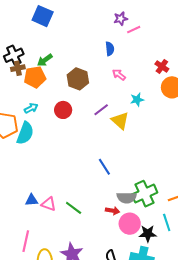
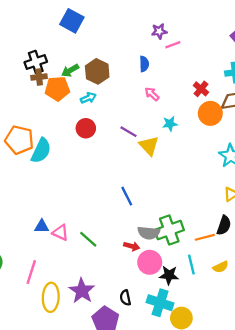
brown hexagon: (78, 79) -> (97, 71), moved
cyan arrow: (31, 108) -> (88, 98), moved
purple line: (101, 110) -> (129, 132), turned 63

